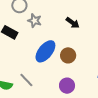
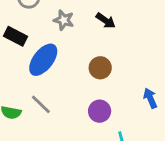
gray star: (35, 21) -> (64, 20), moved
blue ellipse: (45, 51) -> (43, 60), moved

